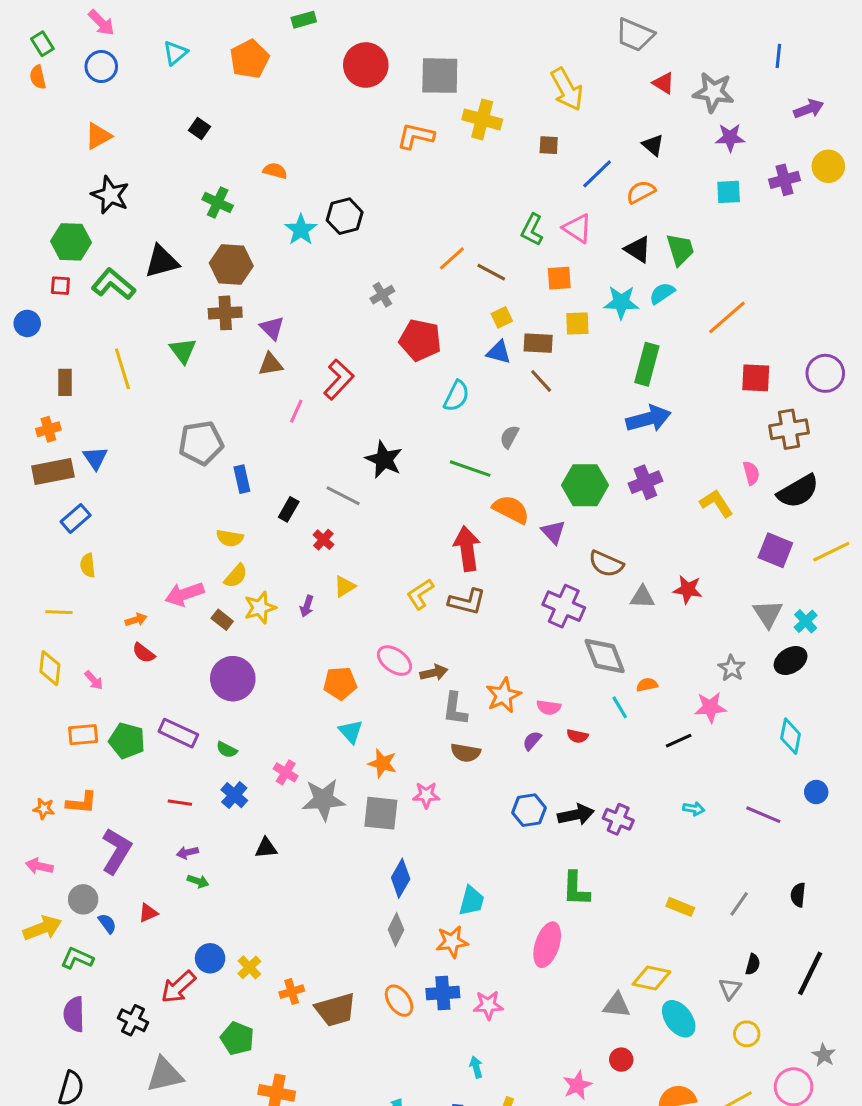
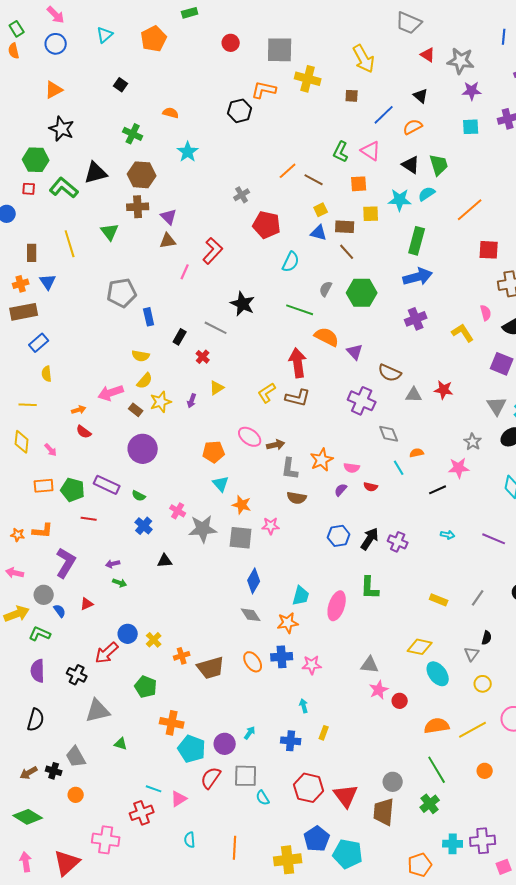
red circle: (366, 65) -> (231, 43), size x0.6
black hexagon: (345, 216) -> (240, 111), moved
blue triangle: (95, 458) -> (48, 282), moved
green hexagon: (585, 485) -> (362, 293), moved
gray diamond: (605, 656) -> (389, 434), size x0.7
red line: (180, 803) -> (89, 519), moved
black arrow: (576, 815) -> (370, 539), turned -45
gray diamond: (396, 930) -> (251, 615), turned -60
pink ellipse: (547, 945) -> (337, 606), moved
gray triangle: (617, 1005) -> (370, 665), moved
pink star: (577, 1085) -> (379, 690), moved

